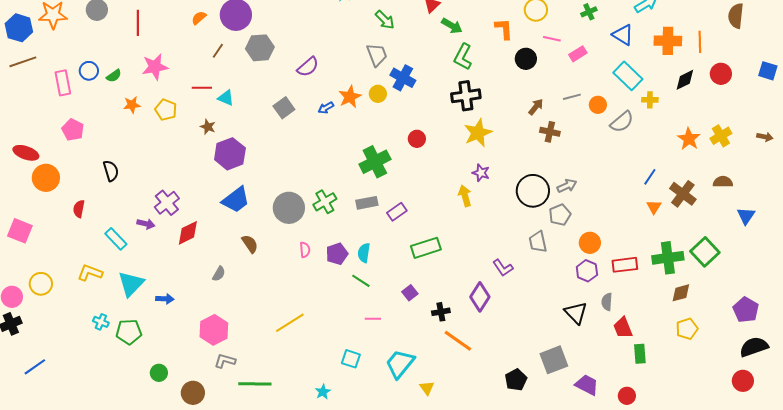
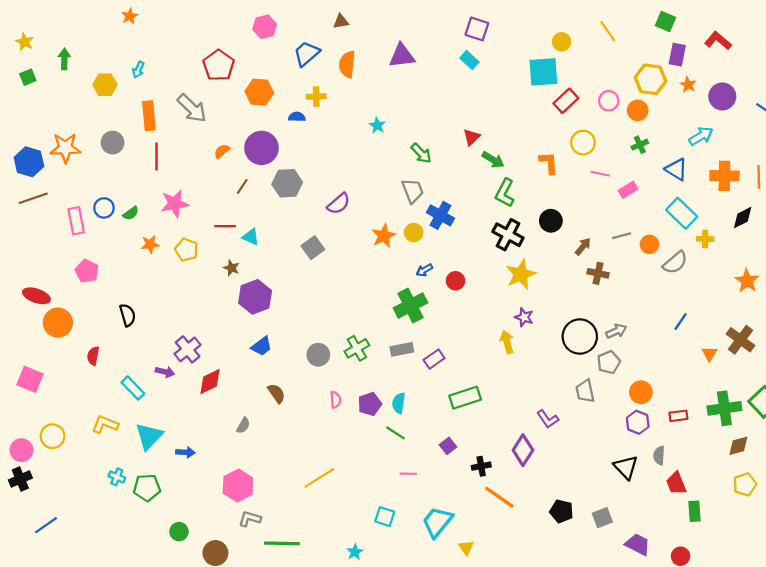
black circle: (526, 59) -> (551, 221), moved
black cross: (466, 96) -> (508, 235), turned 36
blue arrow: (326, 108) -> (424, 270), moved
blue line: (650, 177) -> (681, 322), moved
blue trapezoid: (236, 200) -> (261, 346), size x0.7
gray circle: (289, 208) -> (318, 355), size x0.7
red rectangle: (625, 265) -> (678, 416), size x0.7
gray square: (554, 360) -> (602, 518), size x0.7
black pentagon: (516, 380) -> (562, 511), moved, turned -30

